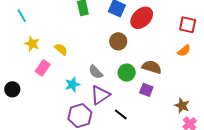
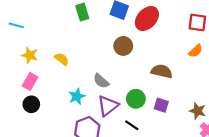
cyan line: (22, 16) -> (16, 25), turned -40
pink rectangle: (43, 68) -> (30, 81), moved
green circle: (127, 73) -> (136, 99), moved
black circle: (12, 89) -> (31, 104), moved
purple square: (146, 90) -> (161, 105), moved

